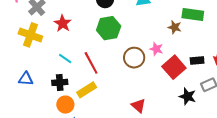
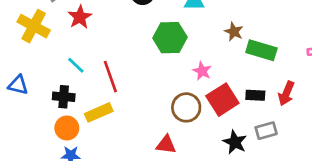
green rectangle: (193, 14) -> (261, 50), moved
brown star: (175, 27) -> (234, 32), moved
green hexagon: (109, 28) -> (170, 38), moved
brown circle: (134, 58) -> (186, 107), moved
red triangle: (138, 106) -> (166, 145), turned -42

